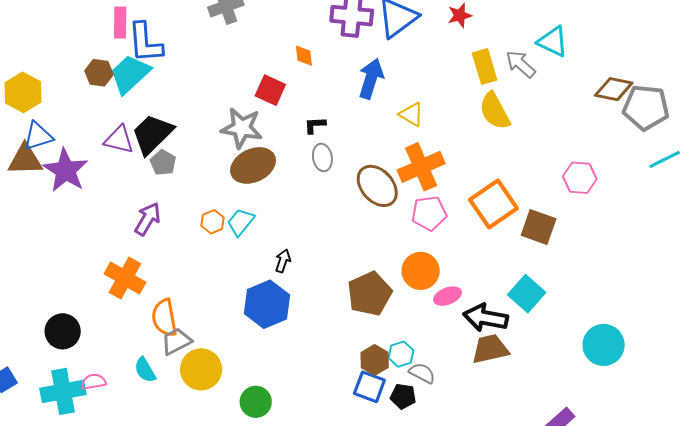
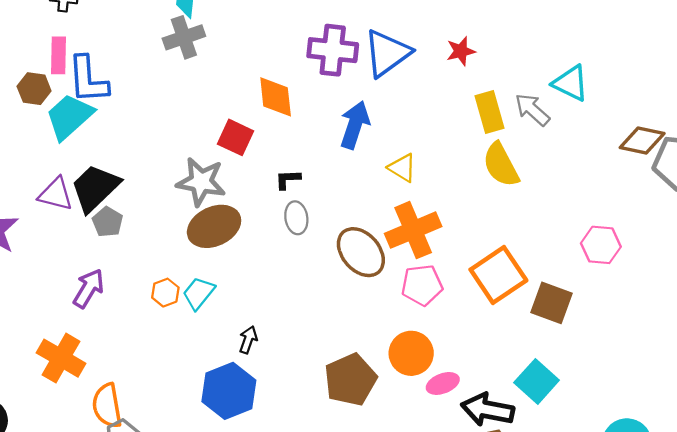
orange diamond: (304, 56) -> (276, 97), size x1.6
brown hexagon: (99, 73) -> (34, 89), moved

